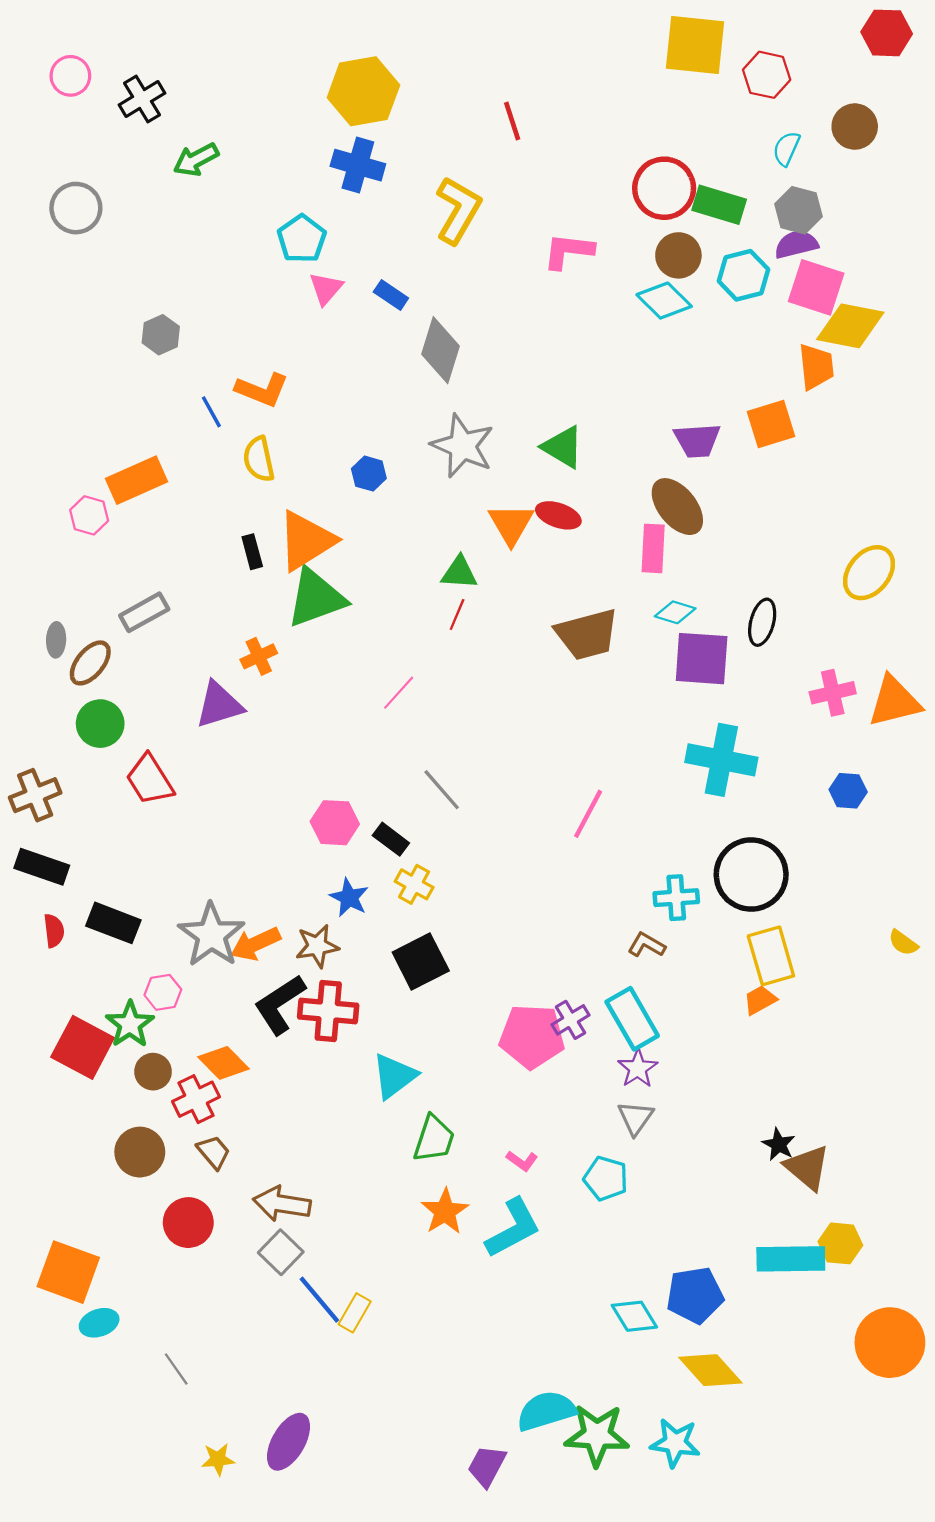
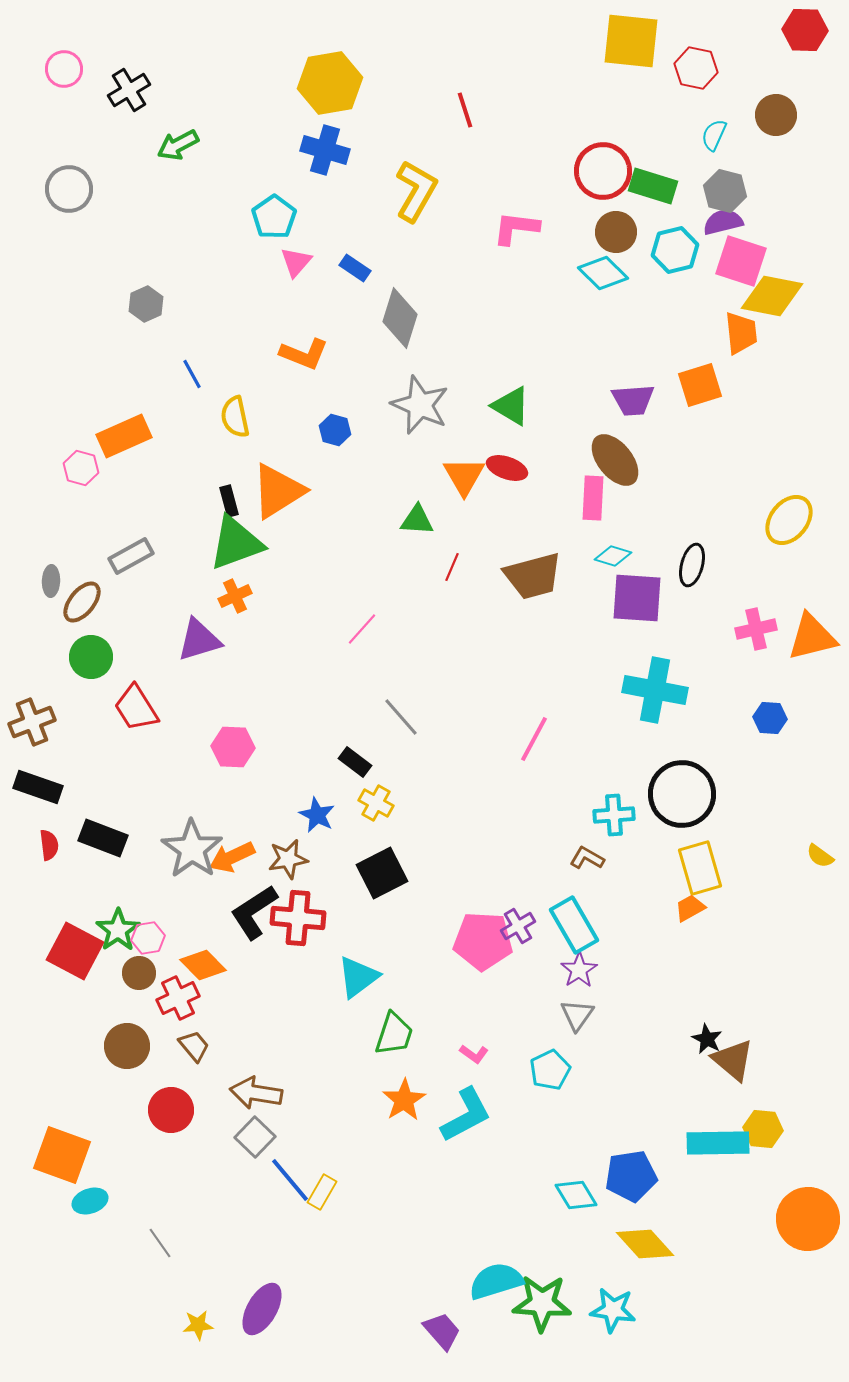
orange L-shape: (262, 390) -> (304, 354), moved
green triangle: (316, 598) -> (236, 543), moved
red line: (457, 615) -> (452, 567), moved
pink hexagon: (335, 823) -> (233, 747), moved
pink hexagon: (163, 992) -> (148, 938), moved
cyan pentagon: (606, 1178) -> (550, 1070), turned 30
purple trapezoid: (487, 1466) -> (442, 1331), turned 111

